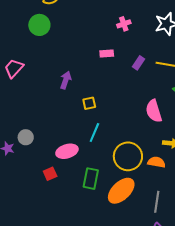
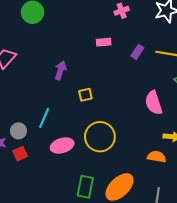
cyan line: (94, 133) -> (44, 118), moved
yellow circle: (128, 156) -> (100, 137), moved
red square: (50, 174) -> (20, 154), moved
green rectangle: (91, 179) -> (85, 187), moved

